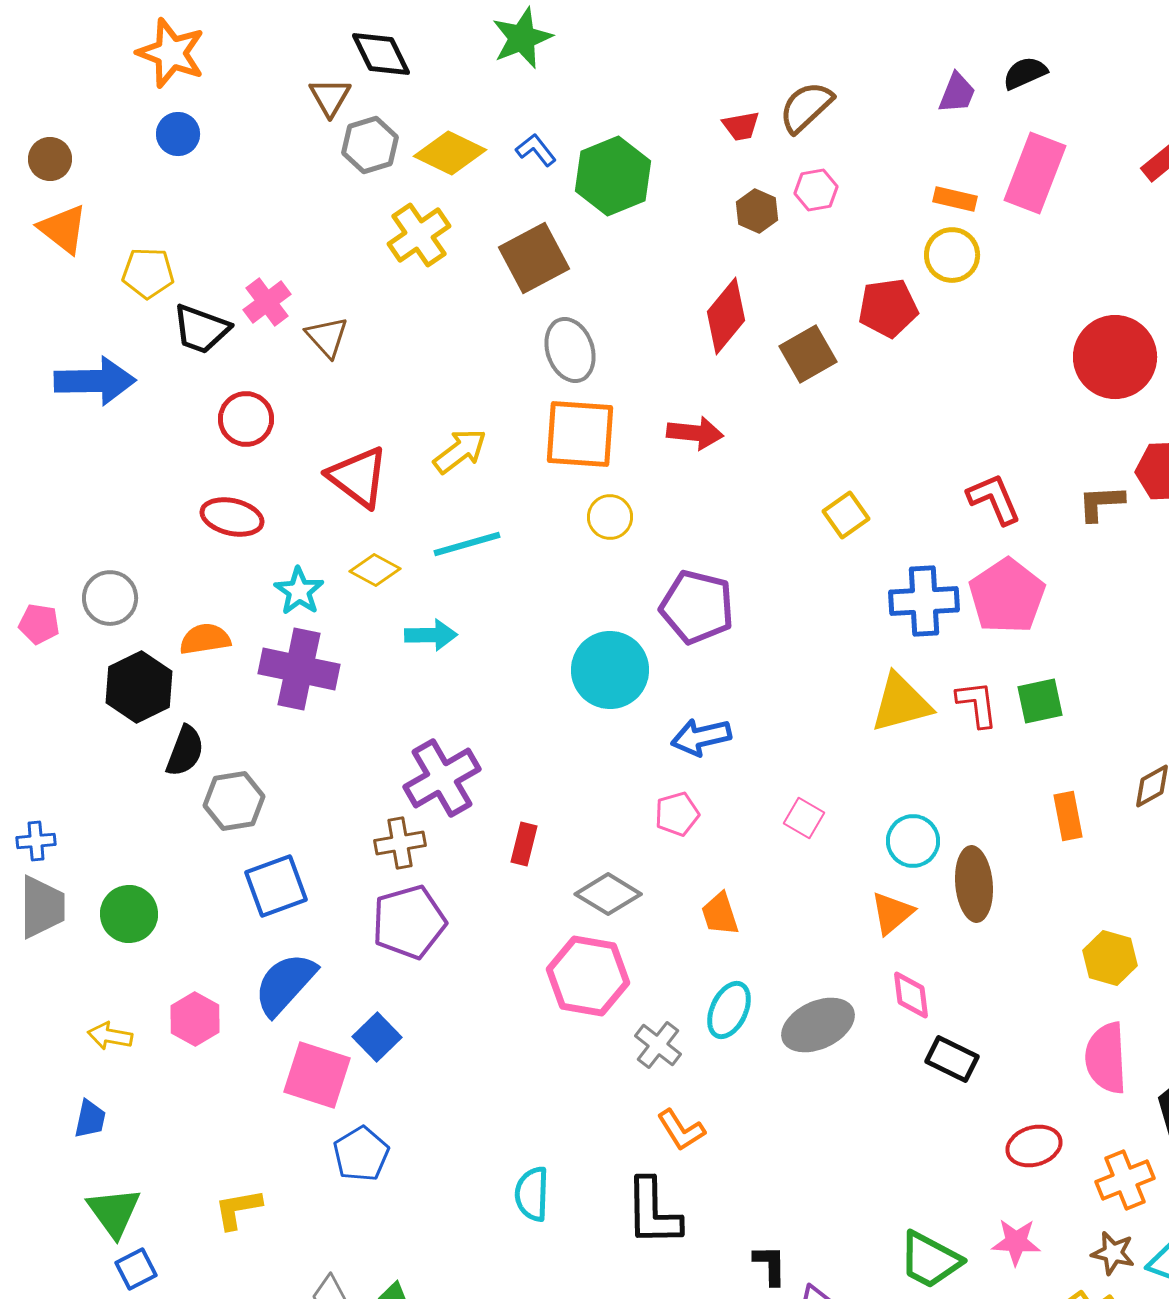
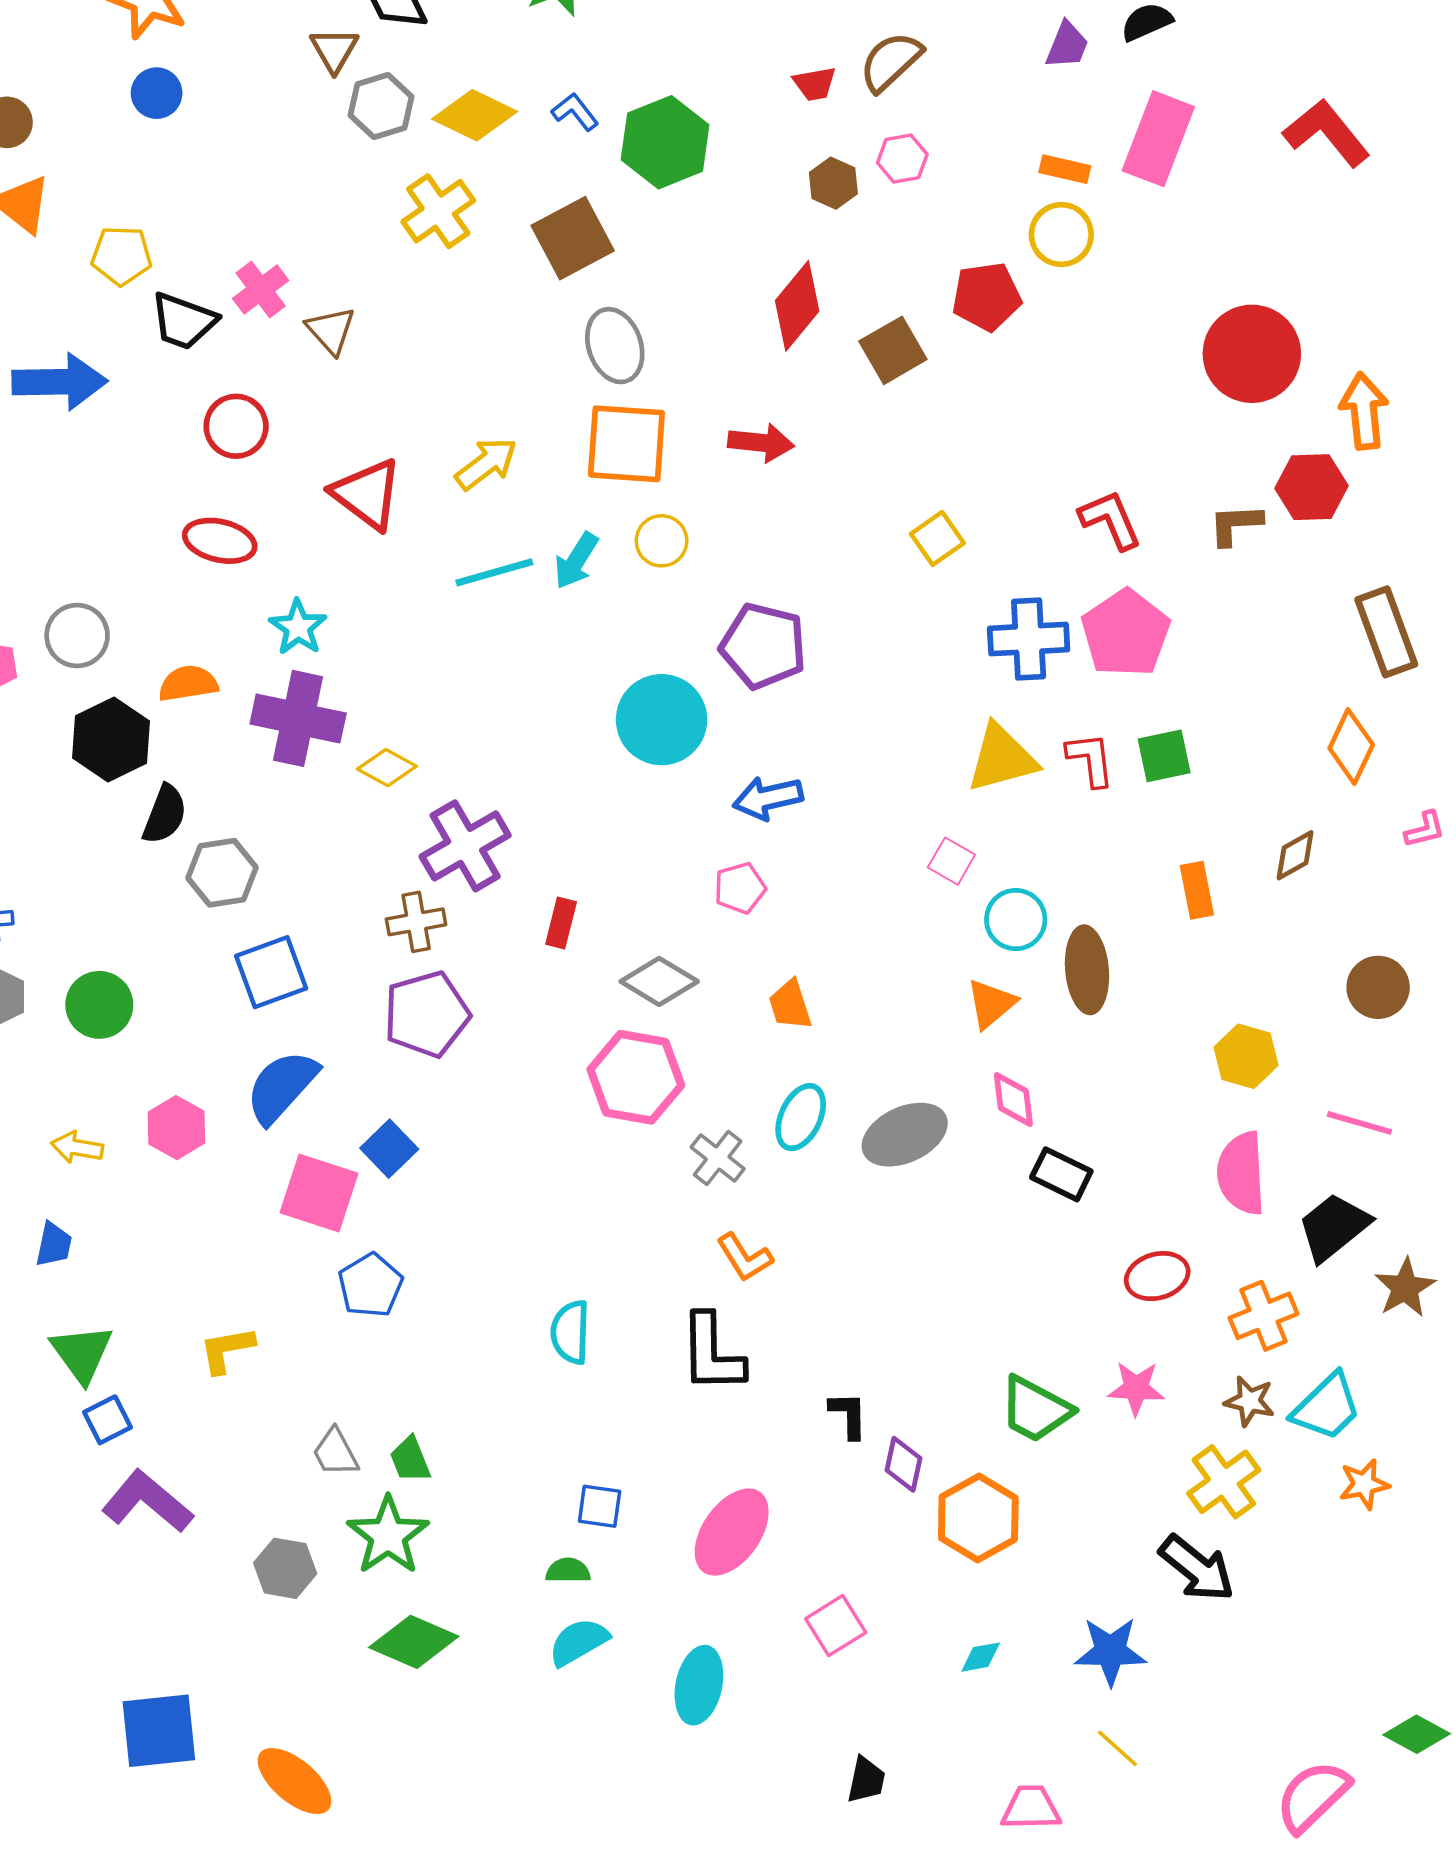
yellow diamond: (375, 570) -> (387, 768), moved
cyan arrow: (431, 635) -> (576, 561), moved, turned 123
pink square: (804, 818) -> (951, 861), moved

